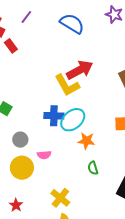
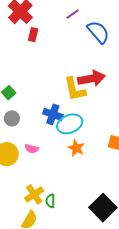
purple line: (26, 17) -> (73, 14), moved
red rectangle: (11, 46) -> (33, 35), turned 32
gray circle: (20, 140) -> (12, 118), moved
green semicircle: (93, 168) -> (50, 201), moved

